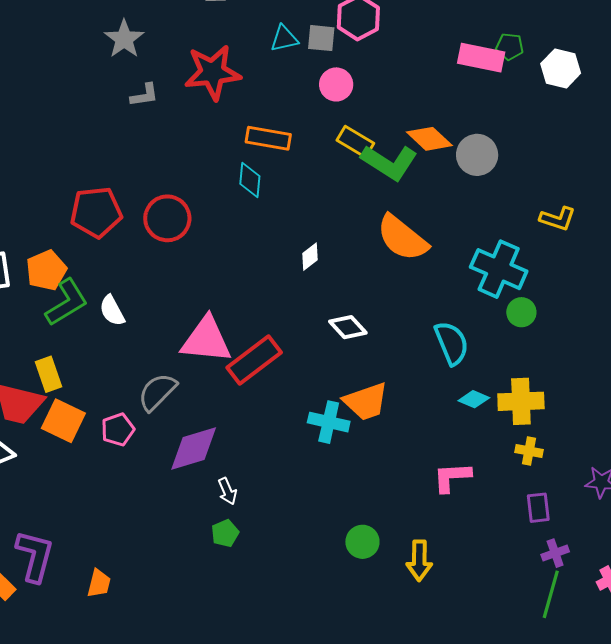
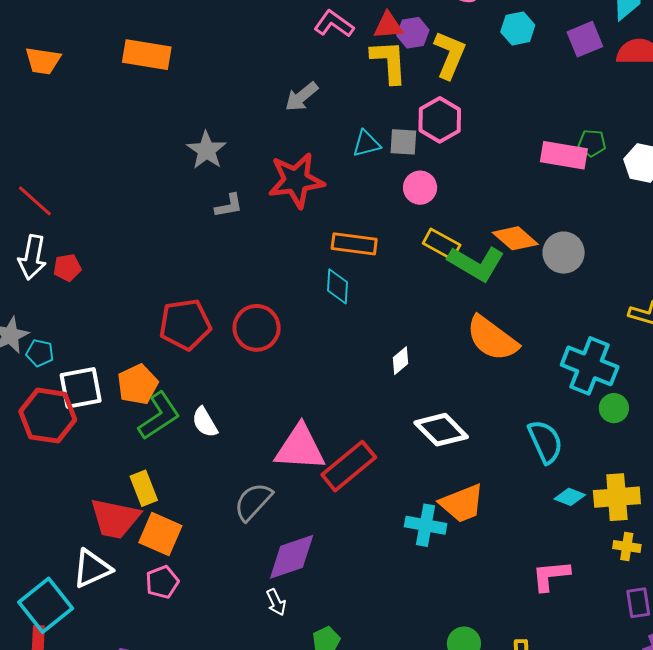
white diamond: (348, 327) -> (441, 430), size x1.4
pink pentagon: (118, 430) -> (162, 582), moved
white arrow: (227, 491) -> (276, 602), moved

